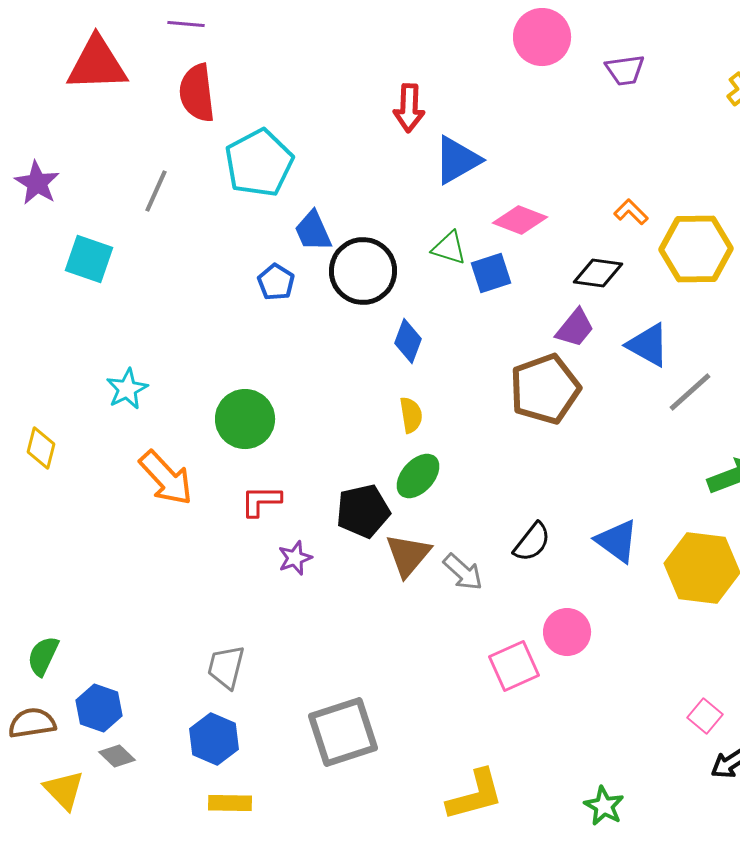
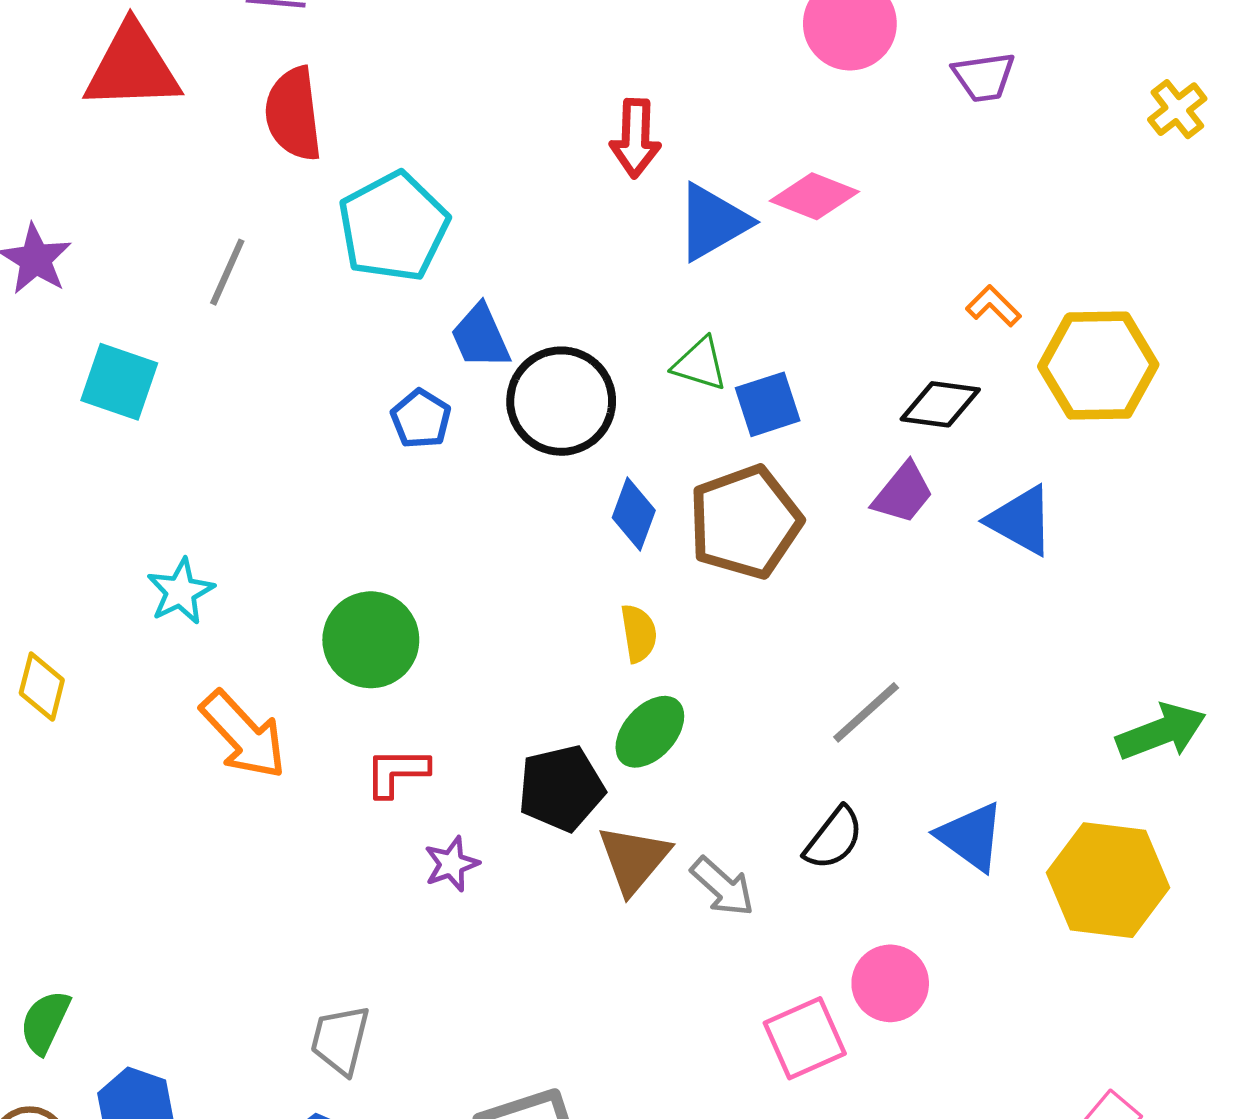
pink diamond: (520, 220) -> (814, 196), moved
brown pentagon: (545, 389) -> (745, 522), moved
gray line: (690, 392) -> (866, 712), moved

